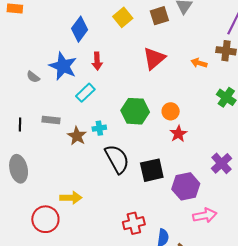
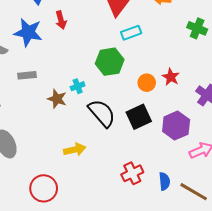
cyan rectangle: (85, 93) -> (131, 33), moved, turned 36
orange circle: (171, 111) -> (147, 83), moved
gray rectangle: (51, 120) -> (27, 75), moved
red star: (178, 134) -> (171, 77), moved
yellow arrow: (71, 198) -> (75, 150), moved

